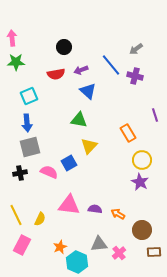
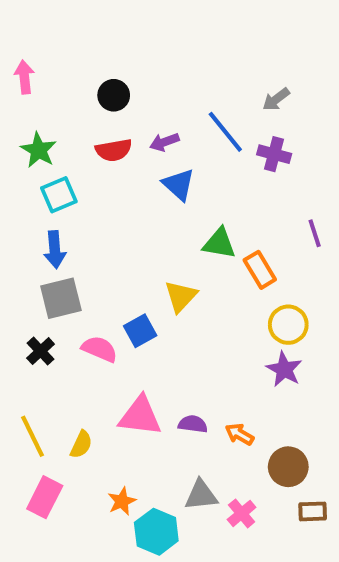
black circle: (64, 47) -> (114, 95), moved
green star: (16, 62) -> (39, 150), moved, turned 30
green triangle: (79, 120) -> (219, 243), moved
black cross: (20, 173) -> (41, 351), turned -32

